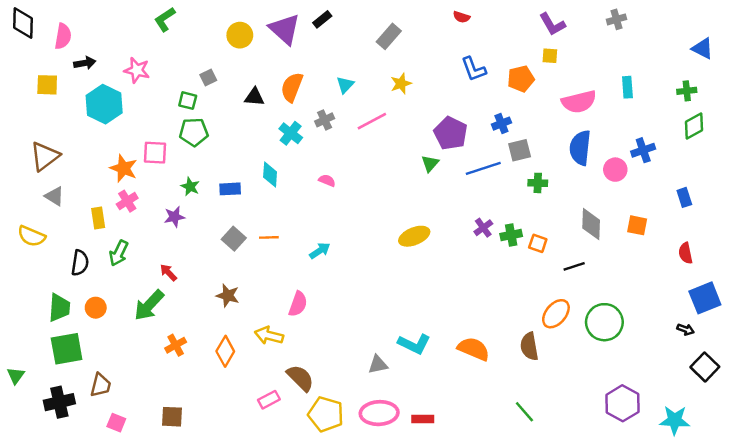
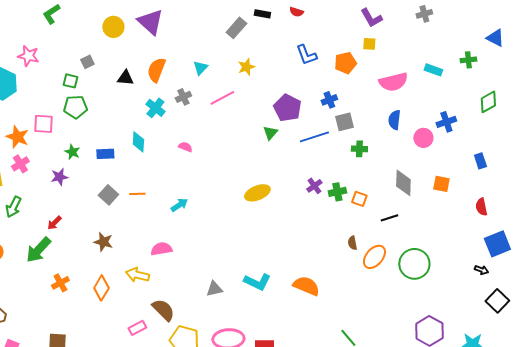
black rectangle: (322, 19) -> (262, 14), moved, turned 49
cyan rectangle: (627, 87) -> (433, 70), turned -66
green cross: (687, 91) -> (468, 60), moved
blue semicircle: (580, 148) -> (394, 120), size x0.7
red arrow: (168, 273) -> (54, 223), turned -91
pink semicircle: (298, 304) -> (161, 249), turned -120
brown semicircle: (529, 346) -> (352, 243), moved, size x0.6
gray triangle: (378, 365) -> (214, 289), moved

